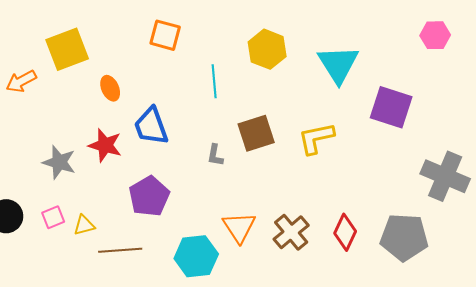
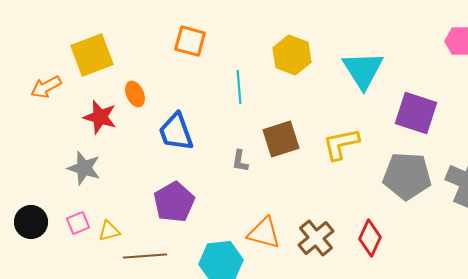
red star: (105, 145) -> (100, 117), moved
orange triangle: (239, 227) -> (264, 233), turned -42
gray pentagon: (404, 237) -> (407, 176), moved

